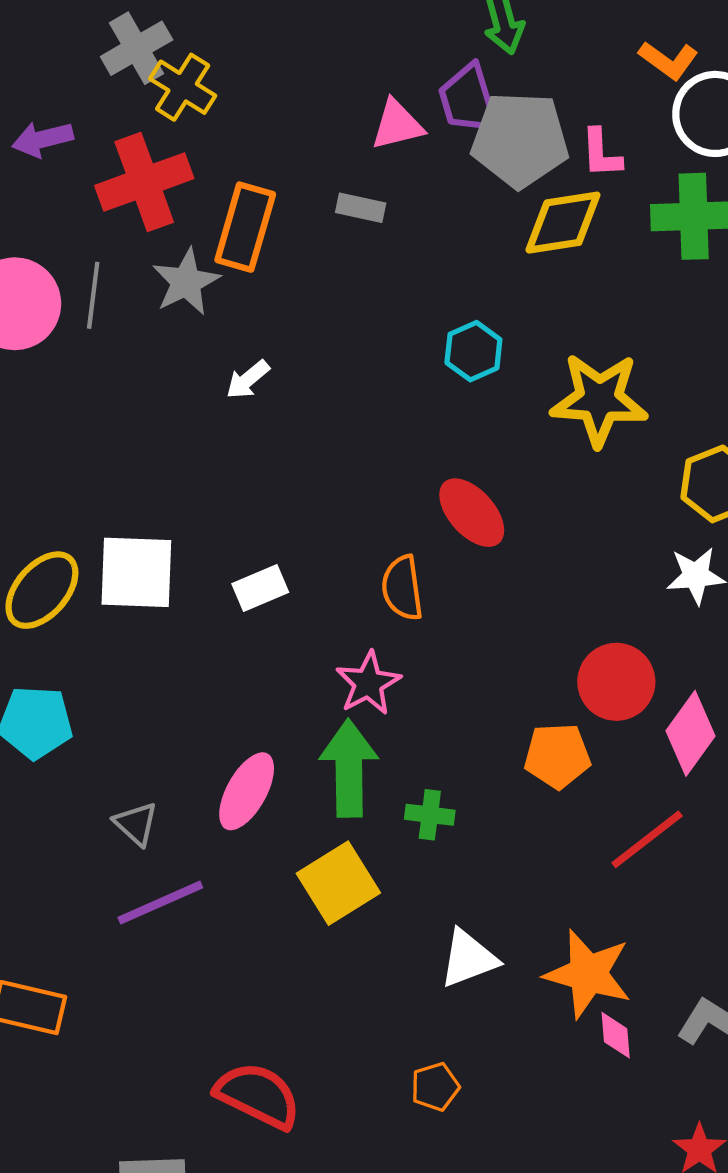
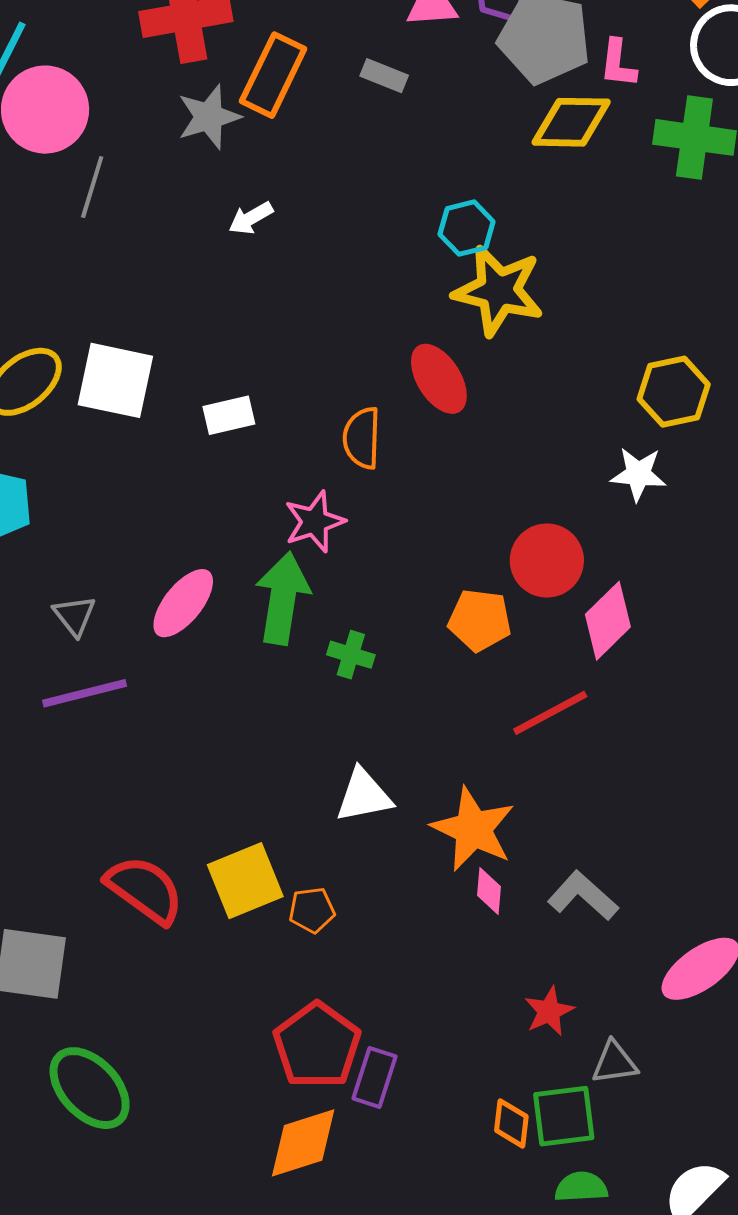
gray line: (93, 295) -> (92, 187), moved
yellow star: (599, 400) -> (498, 291), moved
yellow square: (338, 883) -> (245, 881), moved

